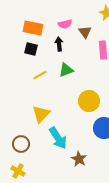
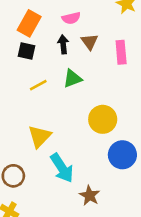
orange rectangle: (33, 28) -> (29, 23), turned -72
brown triangle: (85, 32) -> (90, 42), moved

